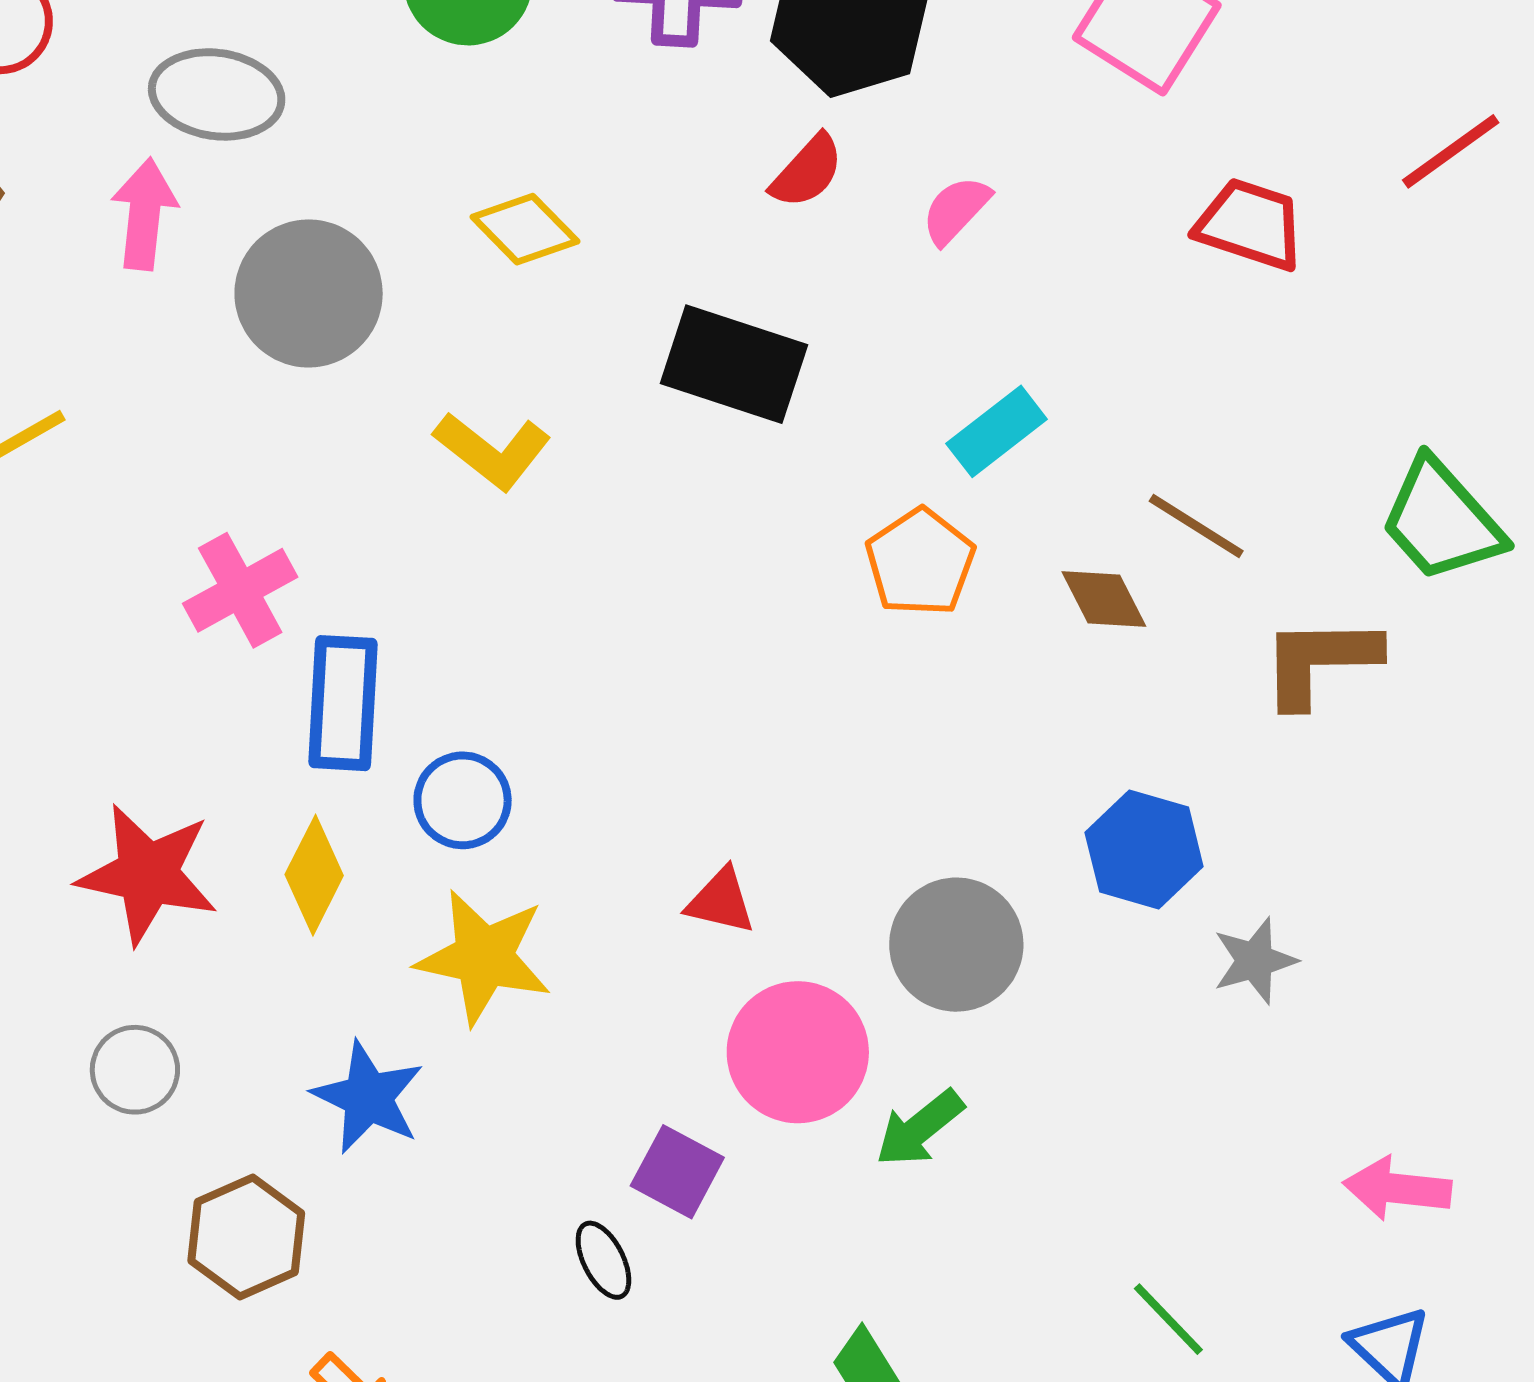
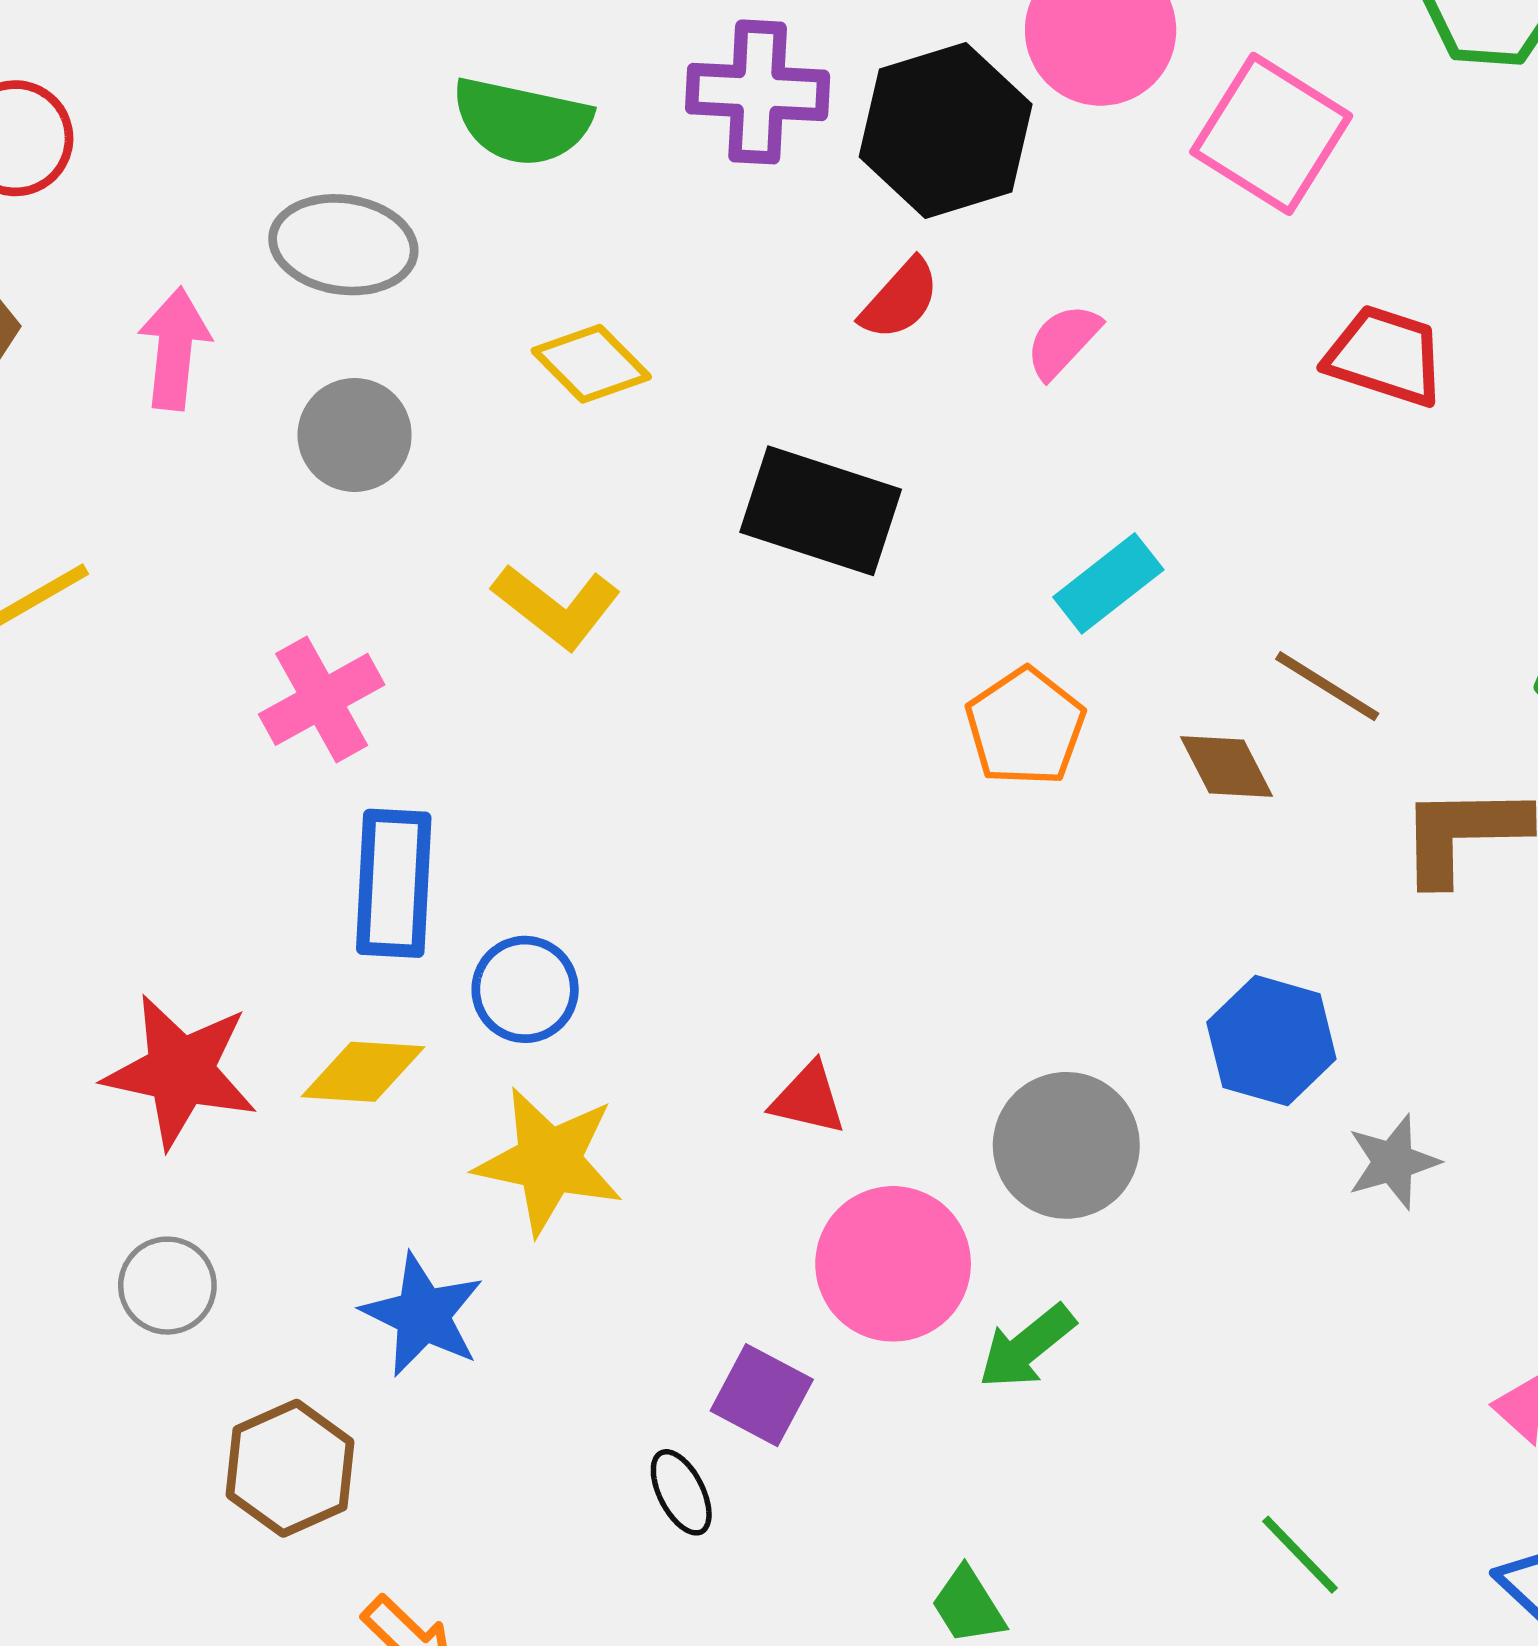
gray ellipse: (217, 94) -> (343, 245), moved
gray circle: (309, 293) -> (355, 435), size x0.7
pink cross: (240, 590) -> (322, 699), moved
yellow diamond: (314, 875) -> (363, 1072), turned 67

